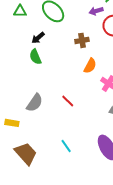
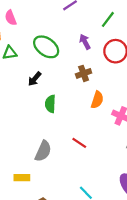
purple arrow: (96, 11) -> (85, 42), moved, turned 88
green semicircle: (35, 57) -> (50, 104), moved, turned 35

